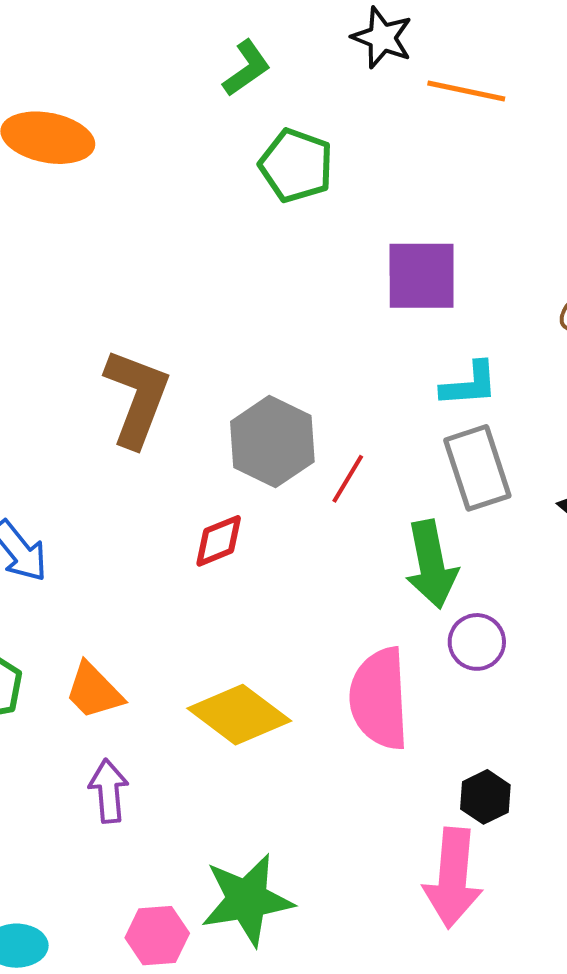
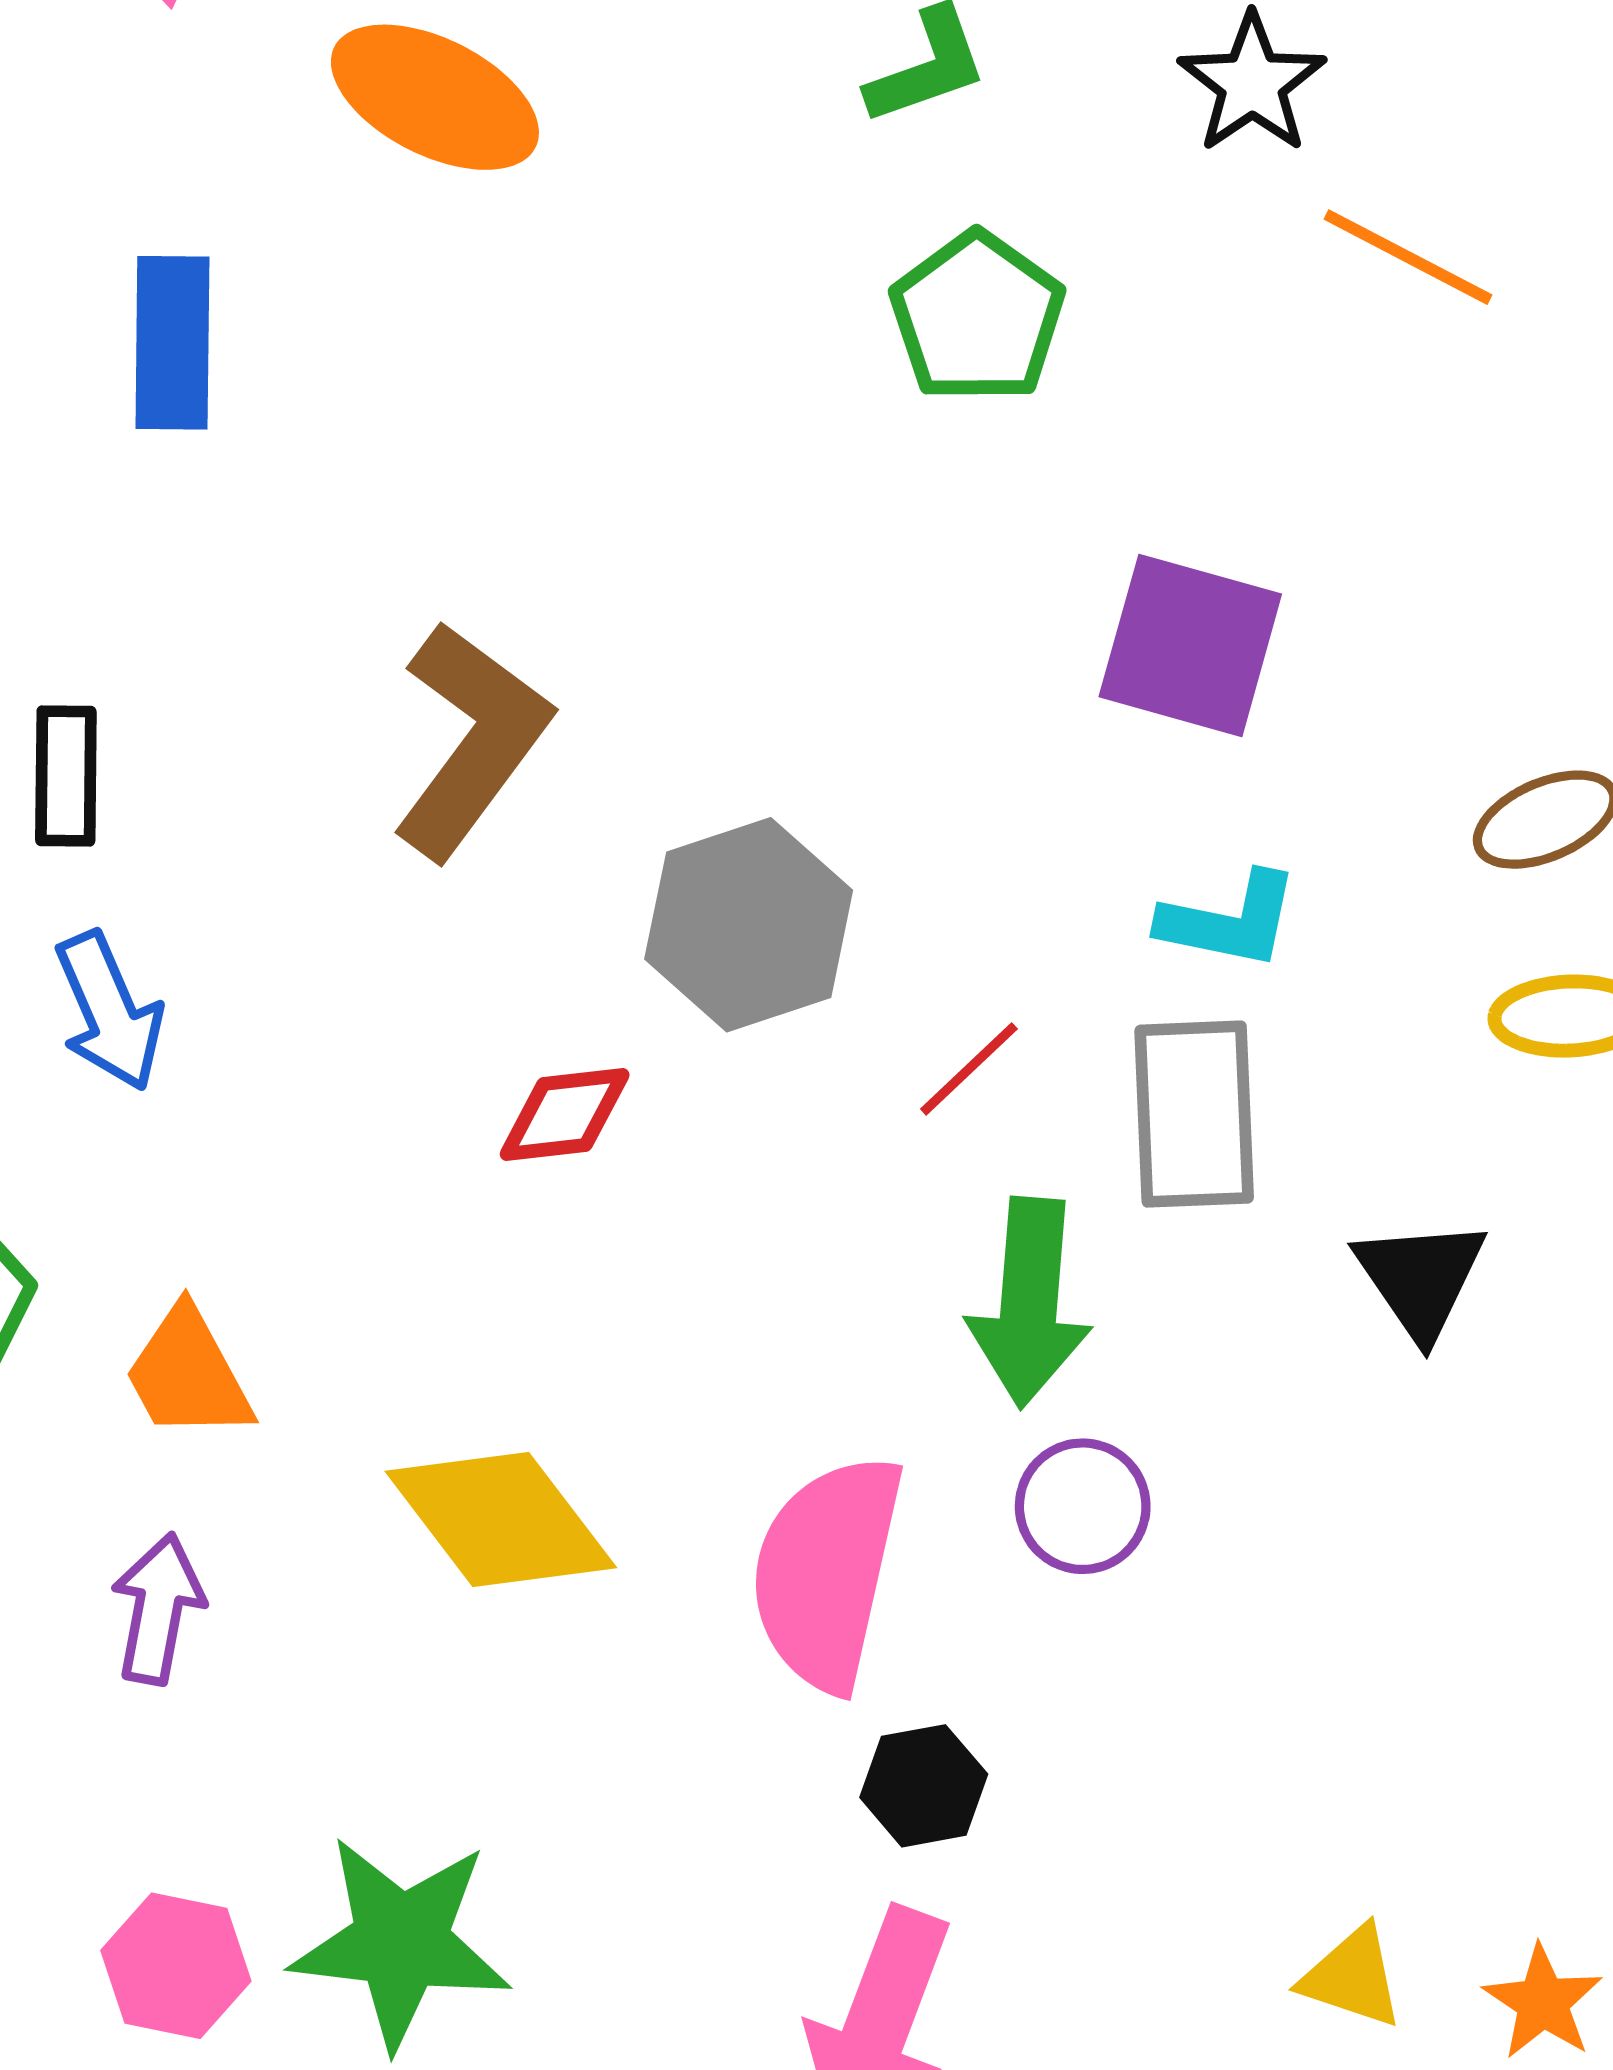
red line: (348, 479) -> (969, 1069), moved
black hexagon: (485, 797) -> (924, 1786), moved

